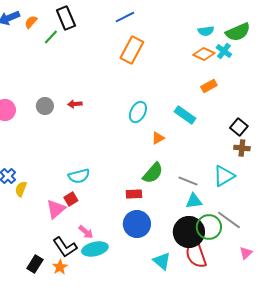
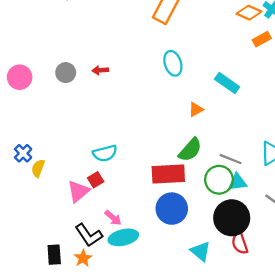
orange rectangle: (209, 86) -> (262, 39), moved
cyan ellipse: (138, 112) -> (173, 63), moved, turned -45
red rectangle: (134, 194) -> (168, 174), size x1.8
green circle: (209, 227) -> (219, 180), moved
red semicircle: (196, 254) -> (240, 243), size x0.7
black rectangle: (35, 264) -> (54, 255), turned -36

